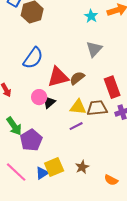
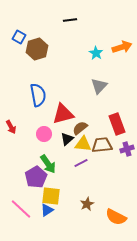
blue semicircle: (33, 58) -> (38, 95), turned -45
brown semicircle: (77, 78) -> (80, 128), moved
black triangle: (49, 102) -> (67, 139), moved
green arrow: (14, 126) -> (48, 164), moved
yellow square: (54, 167) -> (51, 196), moved, turned 30
orange semicircle: (111, 180) -> (116, 217), size x1.5

